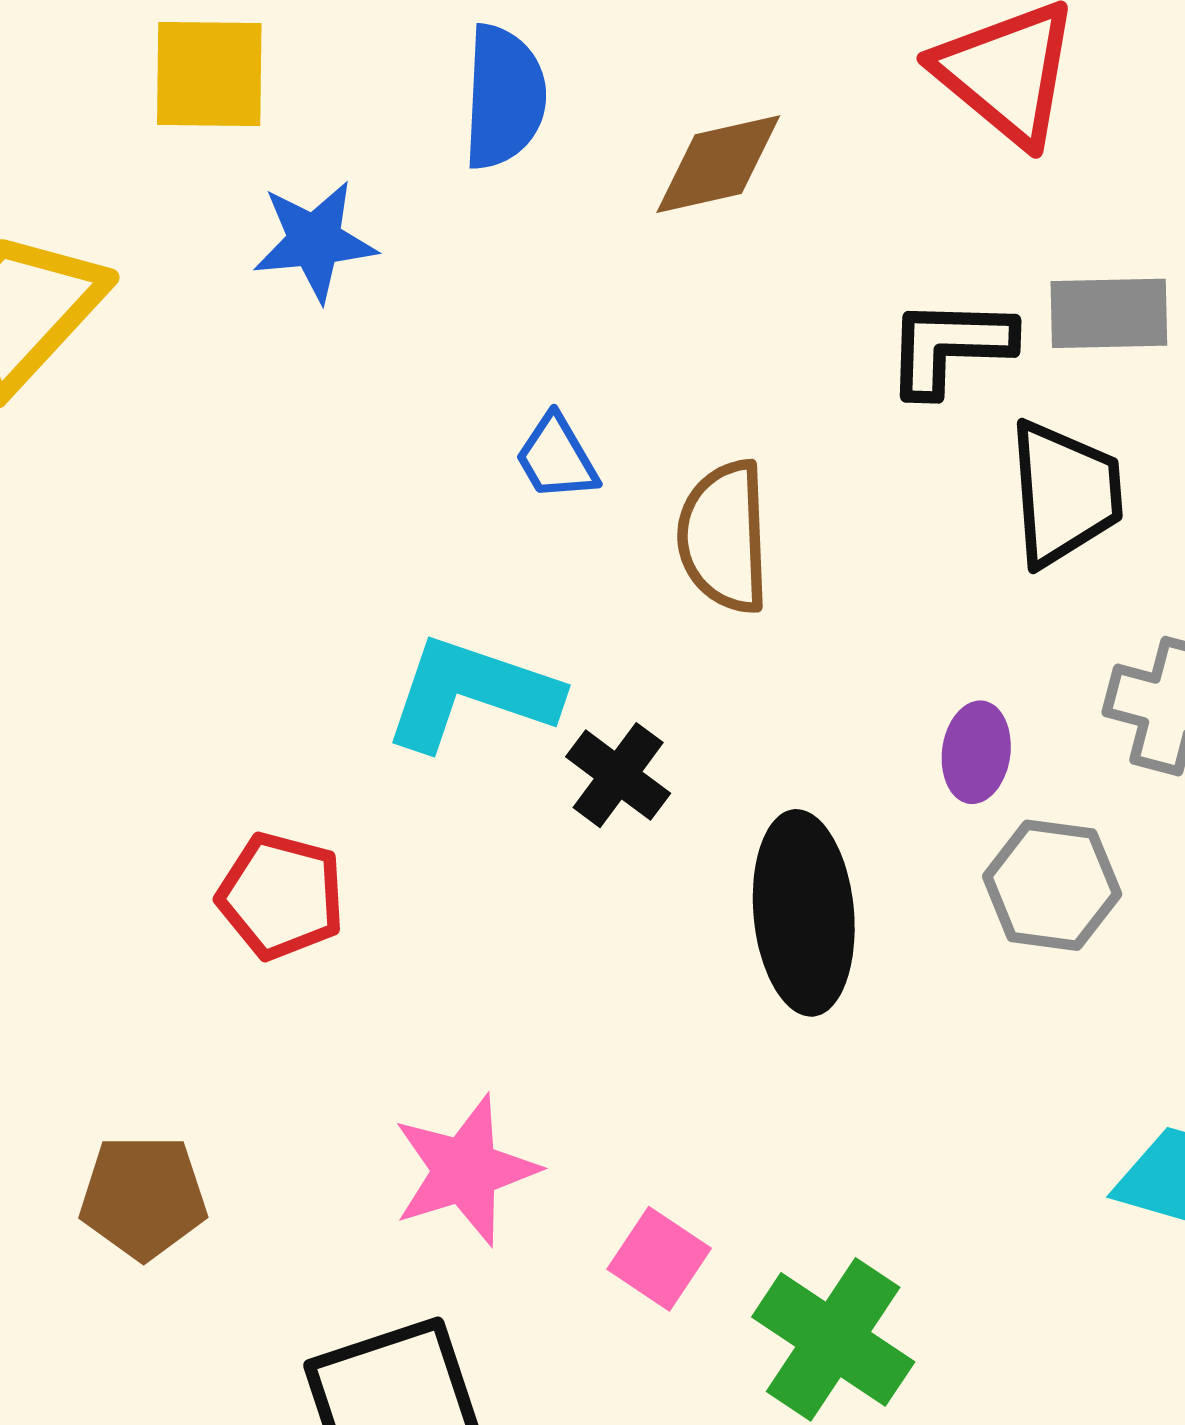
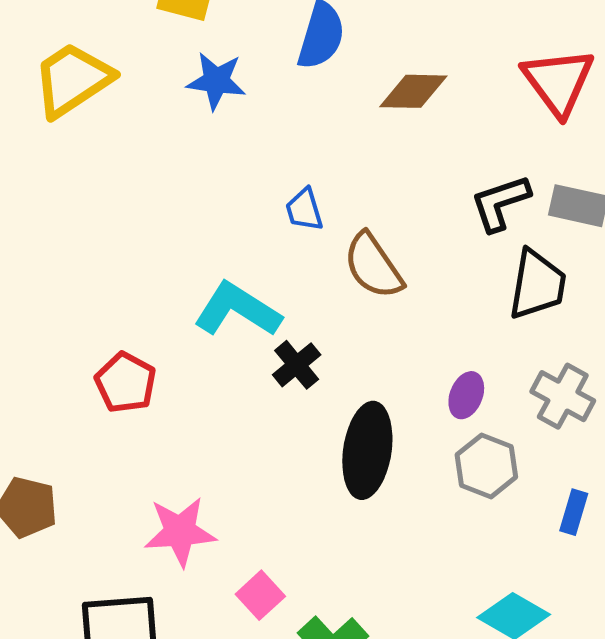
black L-shape: (949, 346) -> (500, 203), turned -34
brown semicircle: (724, 537) -> (373, 266), turned -46

